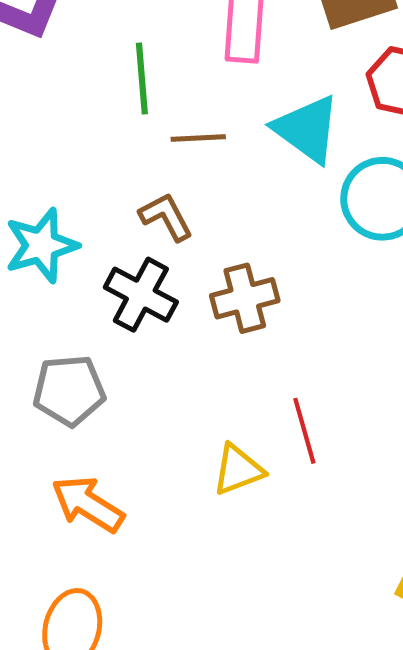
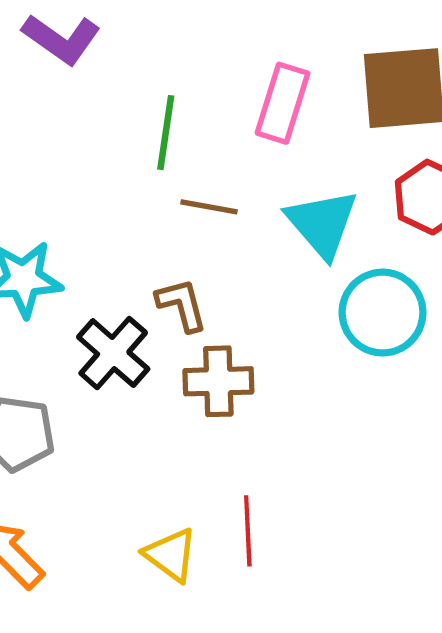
brown L-shape: (166, 217) -> (182, 305), moved
yellow triangle: (238, 470) -> (171, 555), turned 44

